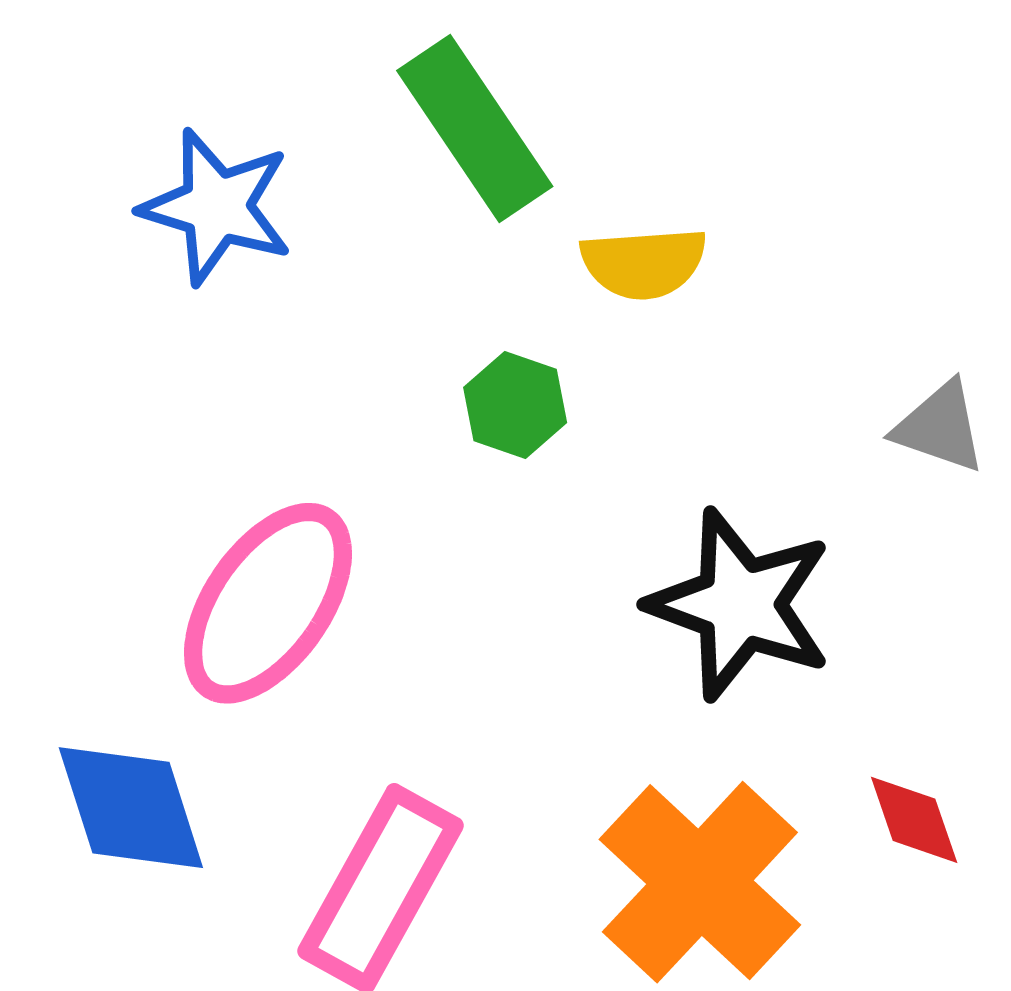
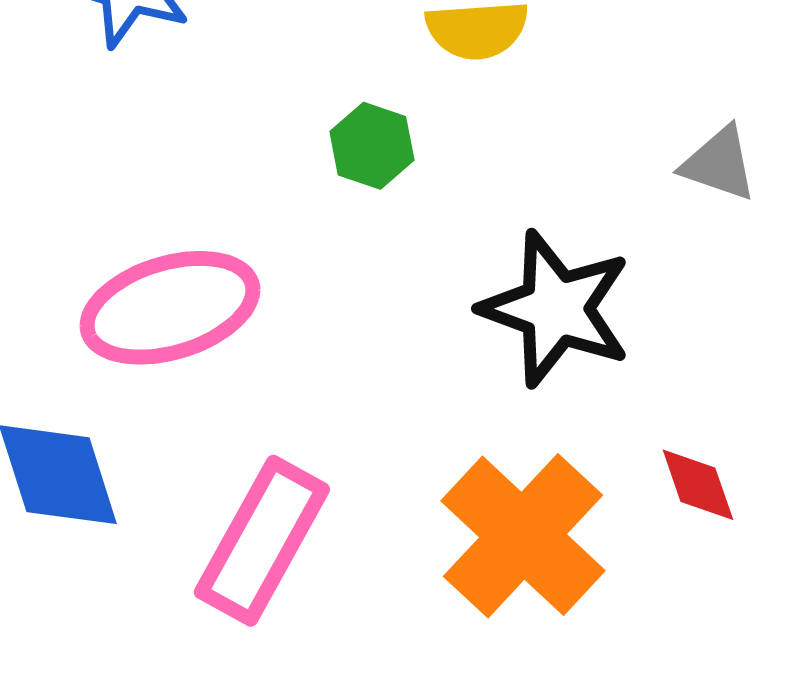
pink ellipse: (268, 603) -> (170, 308), turned 38

